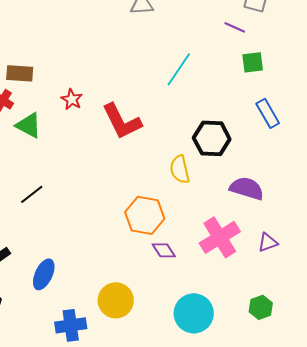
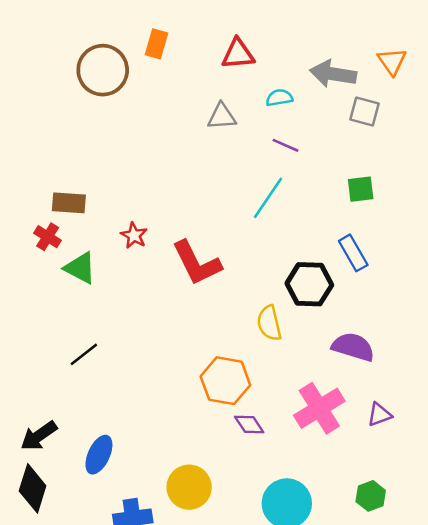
purple line: (235, 27) -> (286, 145), moved
blue rectangle: (268, 113) -> (353, 253), moved

